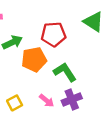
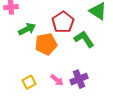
red pentagon: (53, 34) -> (63, 22), turned -30
green L-shape: (65, 72) -> (84, 39), moved

